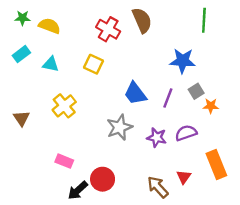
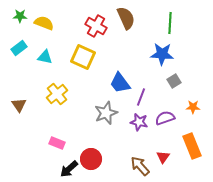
green line: (204, 20) -> (170, 23), moved
yellow square: (94, 64) -> (83, 57), size x1.4
purple line: (168, 98) -> (141, 97), moved
orange star: (211, 106) -> (193, 107), moved

